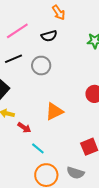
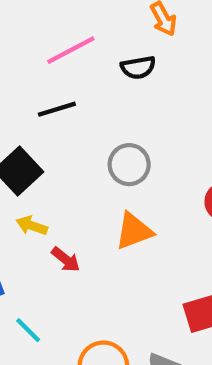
gray circle: (41, 66) -> (129, 165), moved
cyan line: (38, 148) -> (28, 330), moved

